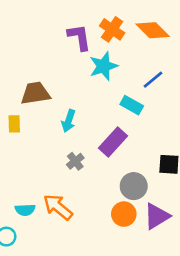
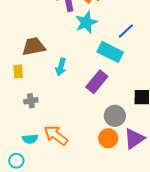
cyan rectangle: (132, 105) -> (110, 52), size x1.4
gray cross: (75, 161) -> (31, 101), moved, turned 32

